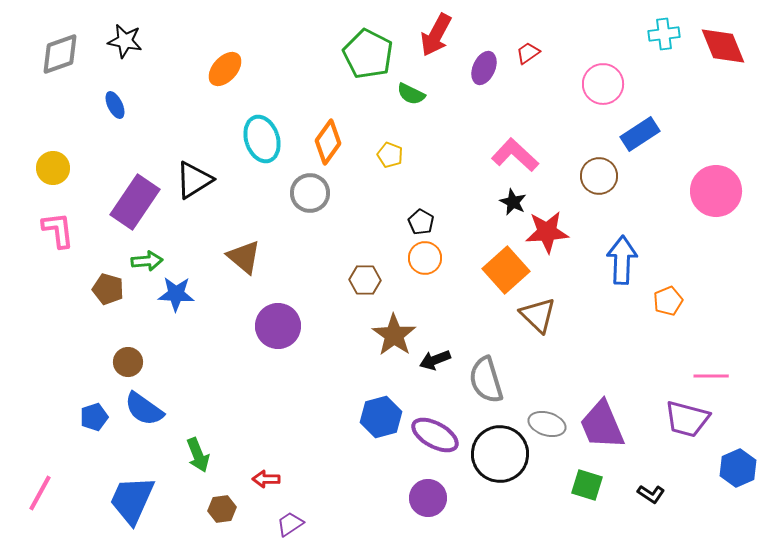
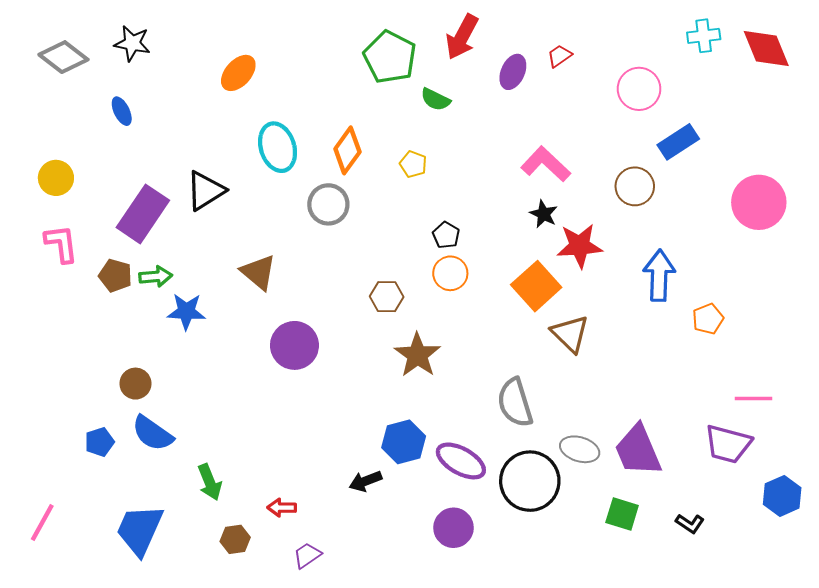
gray diamond: (60, 54) -> (63, 57), turned 57
brown pentagon: (108, 289) -> (115, 275), moved
black arrow: (435, 360) -> (366, 481), moved

